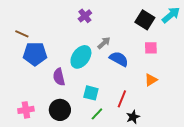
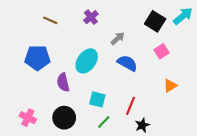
brown line: (22, 34) -> (50, 20), moved
gray arrow: (104, 43) -> (118, 39), moved
pink square: (151, 48) -> (162, 51), turned -32
orange triangle: (151, 80) -> (170, 86), moved
pink cross: (26, 110) -> (28, 118), turned 35

